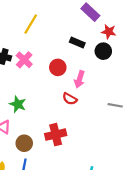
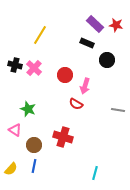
red star: (109, 32) -> (116, 25), moved
black rectangle: (77, 42) -> (87, 43), moved
red cross: (56, 135) -> (63, 137), turned 30

